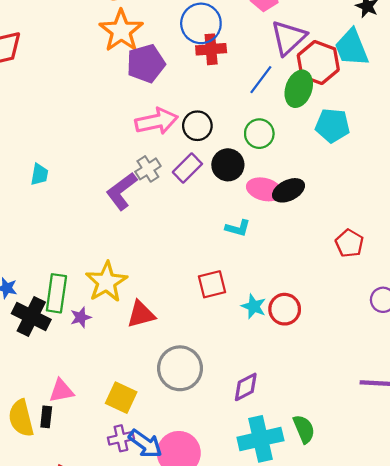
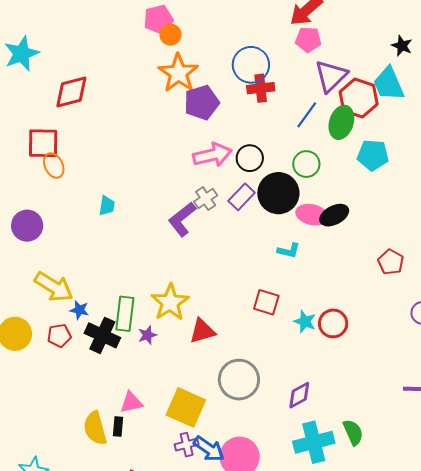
black circle: (228, 165) -> (278, 193), size x1.4
red square: (212, 284) -> (266, 302), turned 32
yellow square: (121, 398) -> (186, 407), size x1.4

